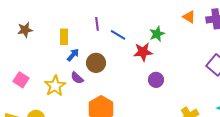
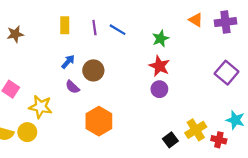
blue line: (118, 35) -> (118, 30), moved
yellow rectangle: (64, 37) -> (65, 25), moved
red star: (143, 52) -> (159, 66), moved, turned 30
yellow star: (55, 86) -> (41, 107), moved, turned -30

